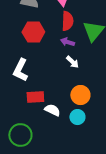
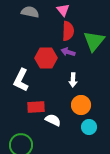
red hexagon: (33, 32) -> (46, 58), moved
white arrow: (72, 62) -> (73, 80), moved, turned 48
cyan circle: (77, 117) -> (89, 127), moved

